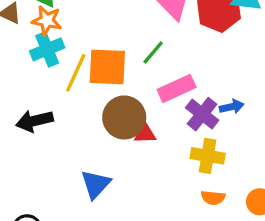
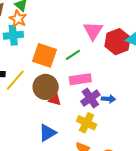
yellow line: (76, 73) -> (15, 80), moved
blue triangle: (96, 184) -> (47, 133), moved

